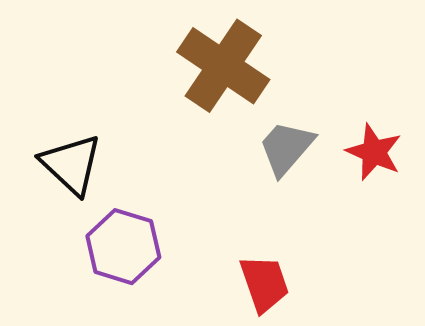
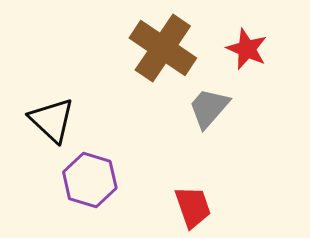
red star: (374, 152) -> (247, 49), moved

